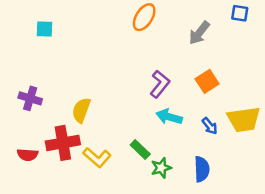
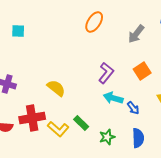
yellow semicircle: (81, 110) -> (56, 88), moved, turned 108
blue arrow: (210, 126) -> (133, 108), moved
green rectangle: (140, 149) -> (81, 123), moved

